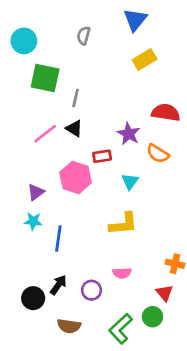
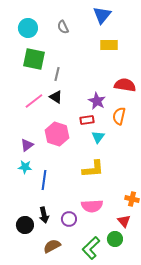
gray semicircle: (84, 36) -> (63, 27), turned -40
cyan circle: (24, 41) -> (28, 28), moved
yellow rectangle: (145, 59) -> (109, 45), turned 30
orange semicircle: (158, 154) -> (119, 116), turned 72
red rectangle: (102, 156) -> (87, 120), moved
pink semicircle: (122, 273) -> (92, 206), size x1.5
black arrow: (58, 285) -> (44, 215), turned 133
brown semicircle: (69, 326) -> (52, 246), turned 144

